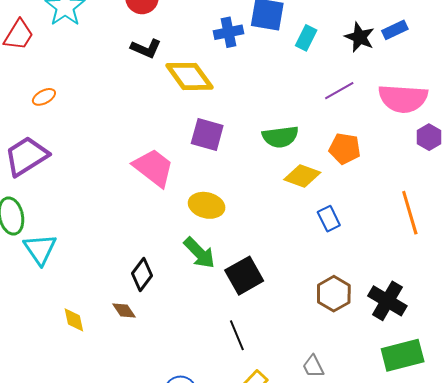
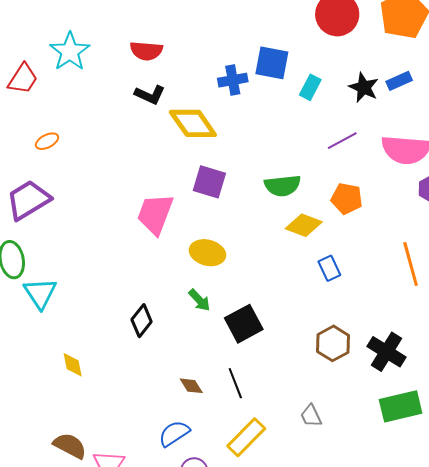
pink trapezoid: (153, 168) -> (155, 214), turned -108
green arrow: (199, 253) -> (199, 300), size x0.7
brown diamond: (124, 311) -> (191, 386), moved

